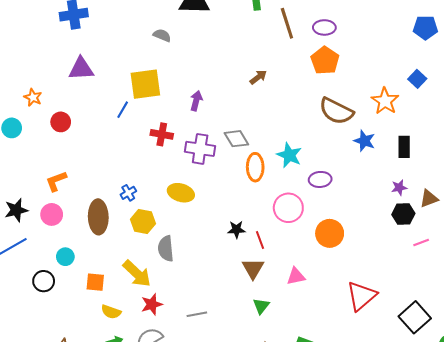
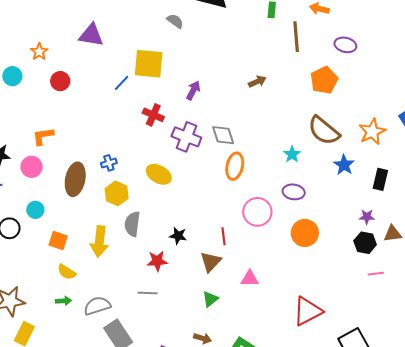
purple ellipse: (324, 27) -> (345, 45), moved
cyan star: (289, 155) -> (292, 154), moved, size x0.7
black star: (236, 230) -> (178, 236), moved
orange circle: (330, 233) -> (305, 233), moved
yellow arrow: (137, 274) -> (99, 241), turned 40
red star: (152, 304) -> (157, 261), moved

